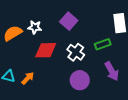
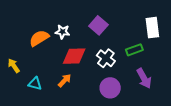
orange arrow: (28, 78) -> (65, 80), moved

